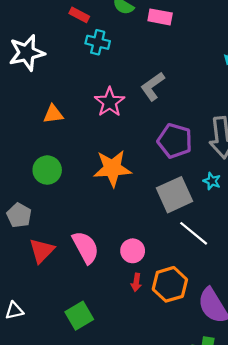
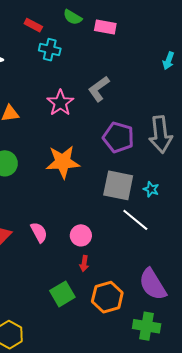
cyan star: (212, 181) -> (151, 189), moved
gray square: (174, 195) -> (118, 185), turned 36
pink semicircle: (86, 247) -> (39, 232), size x0.7
orange hexagon: (170, 284) -> (107, 297), moved
green square: (79, 316) -> (62, 294), moved

